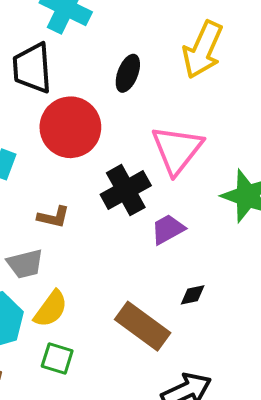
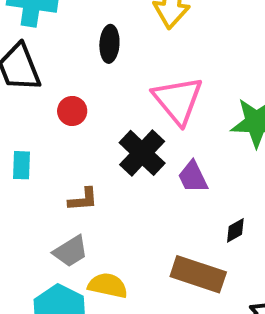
red circle: (70, 127) -> (72, 111), size x0.5
purple trapezoid: (168, 229) -> (193, 177), turned -69
yellow semicircle: (51, 309) -> (108, 286), turned -96

